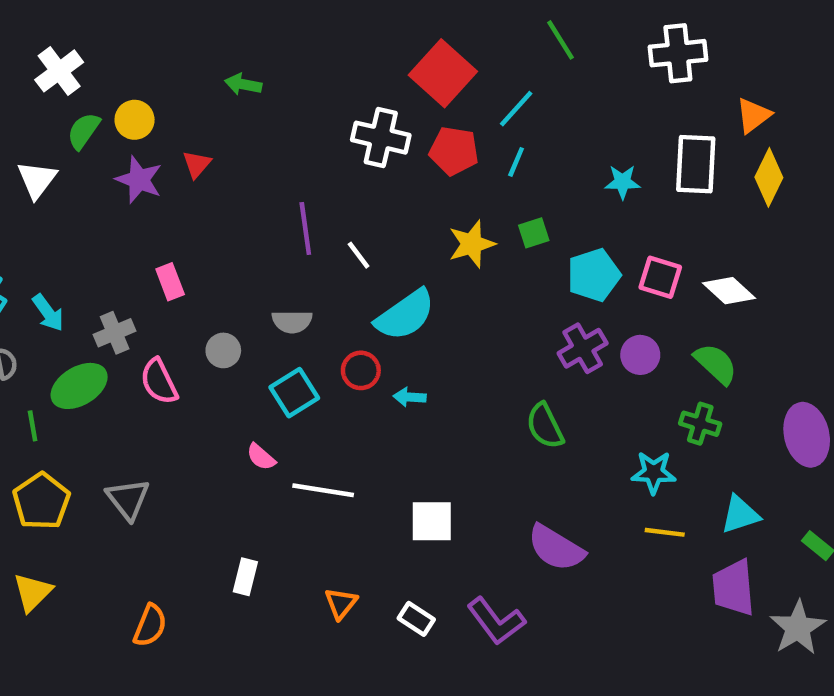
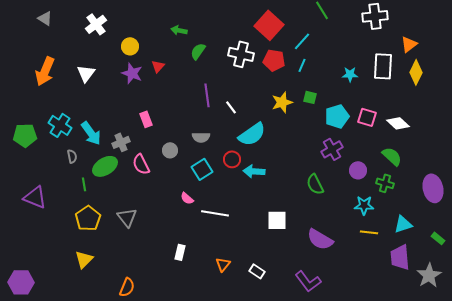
green semicircle: (84, 131) -> (198, 51), moved
green square: (534, 233) -> (310, 97), turned 32
cyan arrow: (48, 313) -> (91, 133), size x1.4
purple circle: (640, 355) -> (358, 170), moved
cyan arrow: (410, 397) -> (254, 171), size x1.5
white square: (432, 521) -> (277, 220), moved
purple L-shape: (496, 621) -> (308, 281), moved
orange semicircle: (150, 626) -> (127, 287), moved

